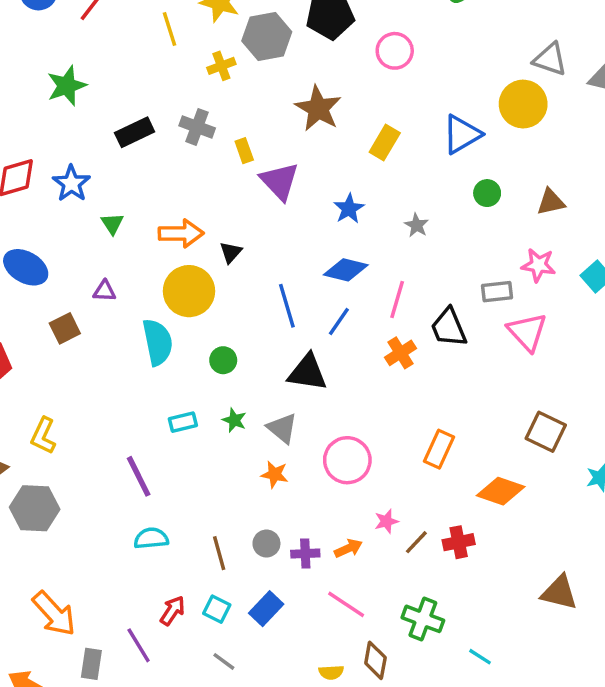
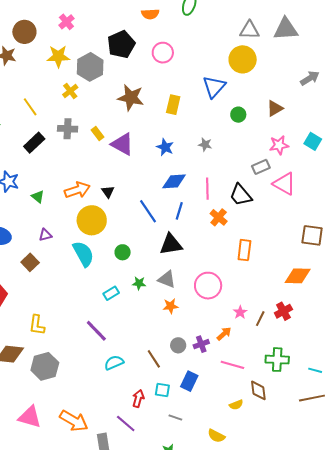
yellow line: (169, 29) -> (30, 107), moved
orange rectangle: (439, 449) -> (244, 250), moved

